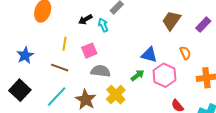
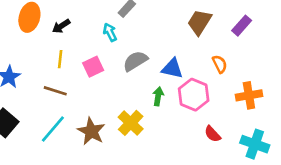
black arrow: (85, 19) -> (61, 26), moved
gray semicircle: (101, 71) -> (135, 61), moved, turned -36
green arrow: (137, 75) -> (158, 96), turned -40

